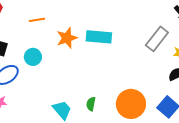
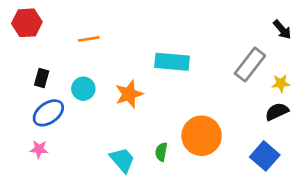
orange star: (67, 38) -> (129, 94), moved
orange circle: (131, 104) -> (202, 136), moved

